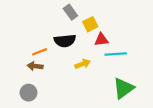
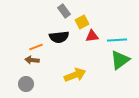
cyan line: (116, 54) -> (117, 40), moved
yellow arrow: (83, 64) -> (75, 75), moved, size x1.5
green triangle: (123, 88) -> (120, 60), moved

